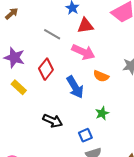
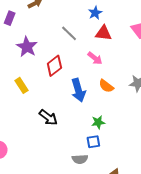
pink arrow: (83, 52) -> (95, 58), size x0.7
yellow rectangle: (19, 87) -> (21, 85), moved
blue square: (85, 135) -> (93, 142), moved

